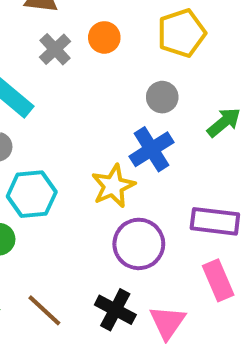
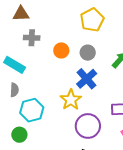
orange circle: (104, 37) -> (61, 50), moved
gray cross: (55, 49) -> (32, 38), turned -35

